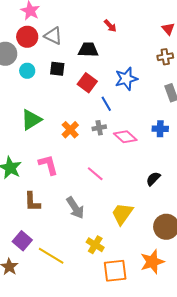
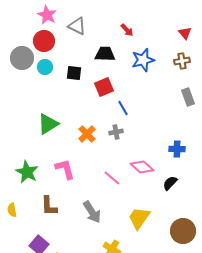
gray triangle: (53, 36) -> (77, 26), moved
cyan circle: (27, 71) -> (45, 67), moved
blue star: (126, 79) -> (143, 60), moved
red square: (87, 83) -> (104, 87), turned 30
blue cross: (160, 129) -> (177, 149), moved
pink diamond: (125, 137) -> (142, 167), moved

